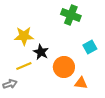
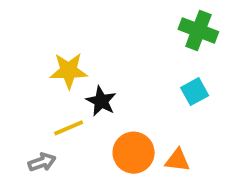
green cross: (71, 15) -> (198, 31), moved
orange circle: (64, 67) -> (134, 153), moved

